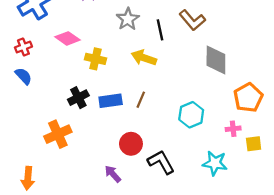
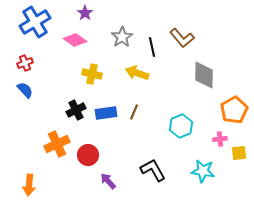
pink diamond: (68, 38) -> (75, 40), moved
red circle: (131, 144) -> (88, 155), moved

